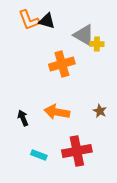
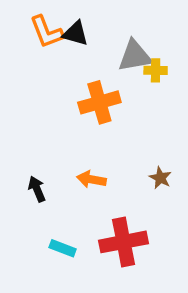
gray triangle: (84, 35) -> (135, 56), turned -40
orange arrow: (57, 112) -> (91, 179), size x0.7

